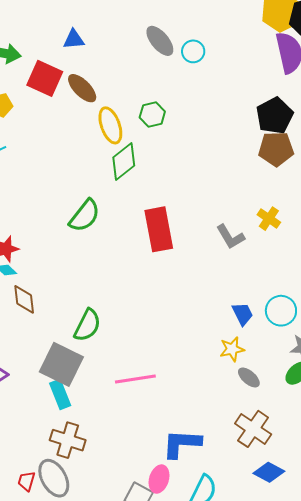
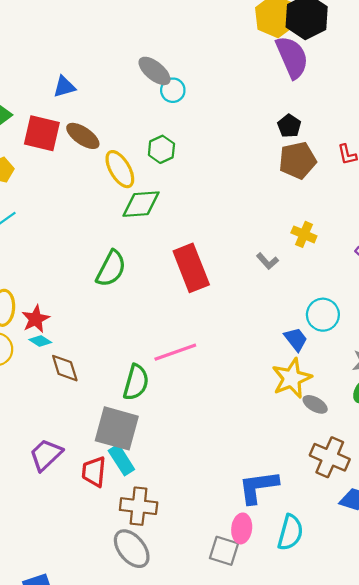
cyan circle: (193, 51) -> (173, 90), moved
black pentagon: (275, 116) -> (289, 126), size x0.6
green diamond: (124, 162) -> (141, 204), turned 45
gray L-shape: (230, 237) -> (267, 261), size x0.7
cyan circle: (281, 311) -> (323, 315), moved
yellow star: (232, 349) -> (292, 378), size x1.5
pink line: (135, 379) -> (175, 352), moved
red trapezoid: (26, 481) -> (94, 472), moved, size x1.4

